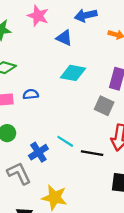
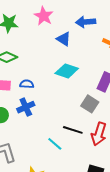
cyan line: (65, 141) -> (55, 144), moved
blue cross: (38, 152) -> (26, 107), moved
black line: (92, 153) -> (73, 130), moved

